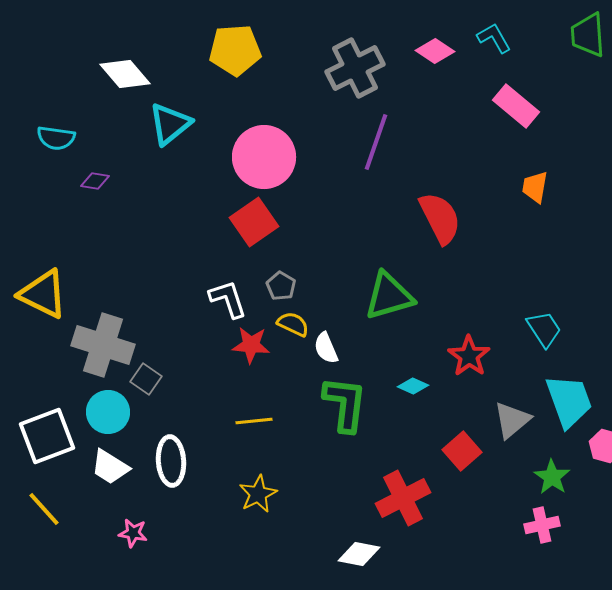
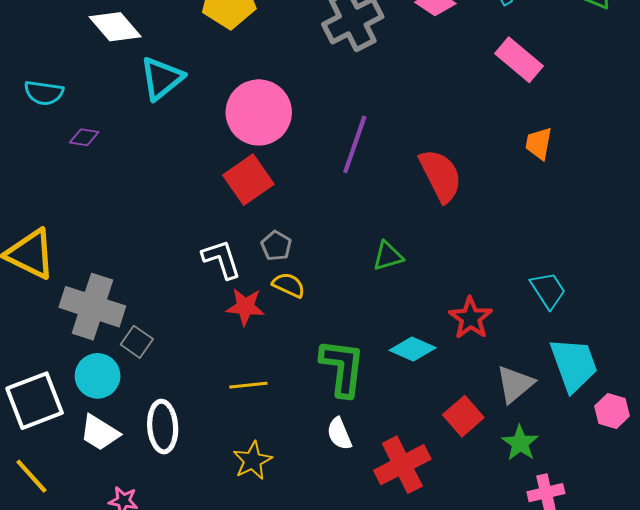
purple line: (376, 142) -> (355, 144), moved
green triangle: (389, 296) -> (388, 256), size x0.6
white semicircle: (326, 348) -> (339, 434), moved
cyan diamond: (413, 386) -> (413, 349), size x1.4
green star: (552, 477) -> (520, 443), moved

